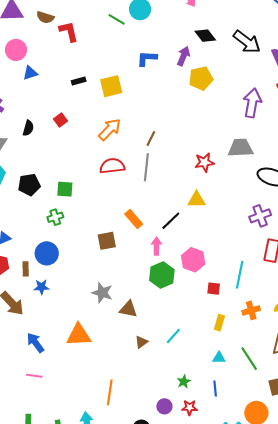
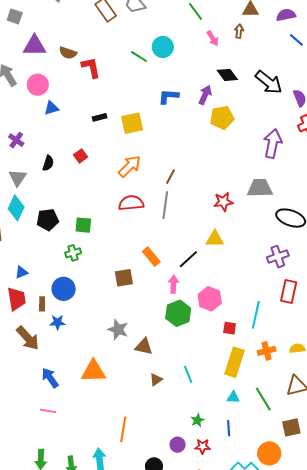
yellow rectangle: (219, 323) -> (234, 362), size x1.8
cyan line: (173, 336) -> (188, 374), turned -66

